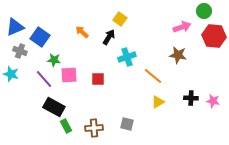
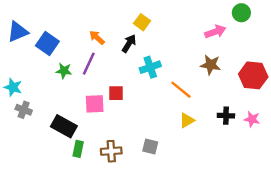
red hexagon: (214, 36) -> (253, 75), moved
gray cross: (20, 51) -> (24, 110), moved
pink square: (69, 75) -> (95, 104), moved
purple line: (44, 79) -> (89, 64), moved, turned 66
green rectangle: (66, 126) -> (78, 149), turned 40

